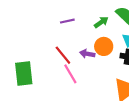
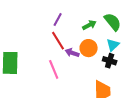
purple line: (67, 21) -> (58, 20), turned -56
red line: (63, 55) -> (58, 41), moved

